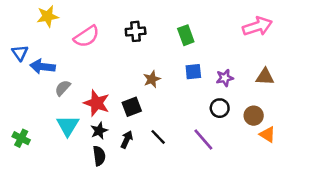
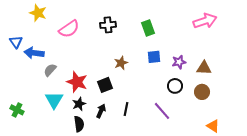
yellow star: (48, 16) -> (38, 13), turned 30
brown triangle: (265, 77) -> (204, 68), moved
orange triangle: (267, 134) -> (213, 126), moved
black line: (158, 137) -> (126, 109), turned 56

